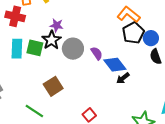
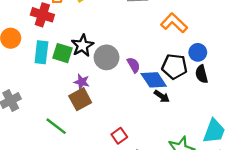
purple star: (57, 25) -> (82, 82), moved
black pentagon: (133, 33) -> (174, 66), moved, turned 30
black arrow: (123, 78) -> (162, 96), turned -112

